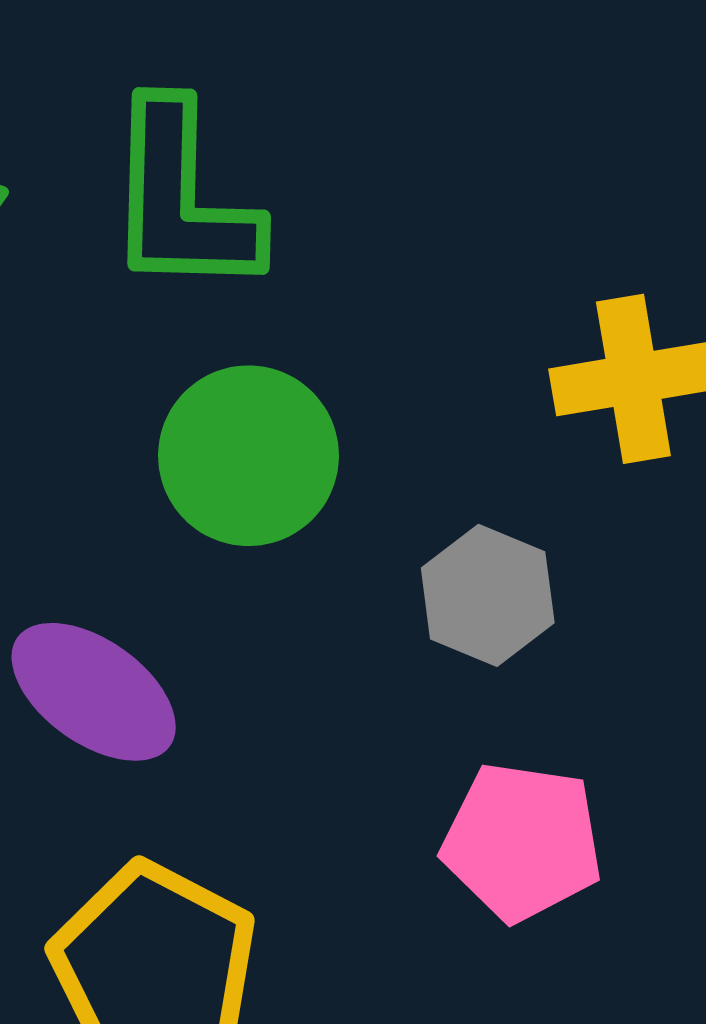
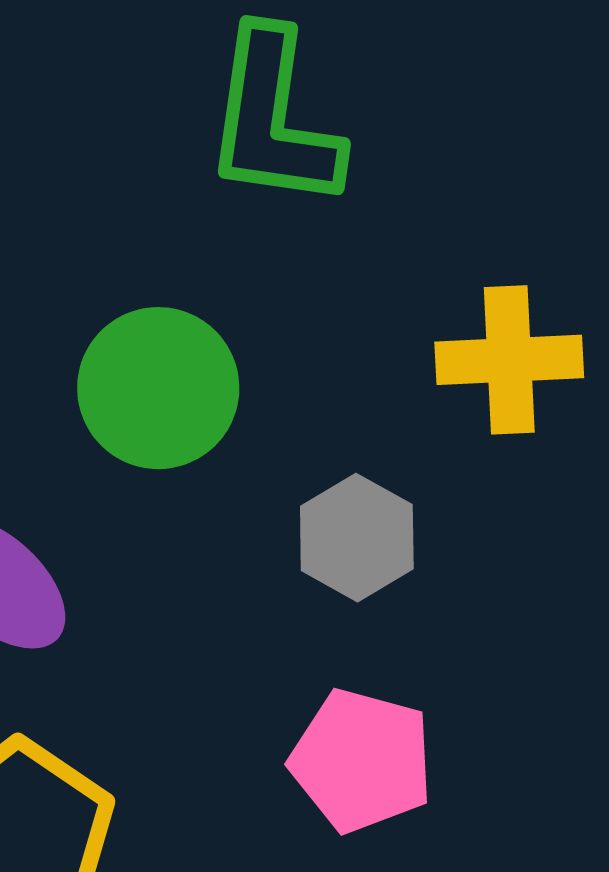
green L-shape: (182, 199) -> (273, 119), moved

